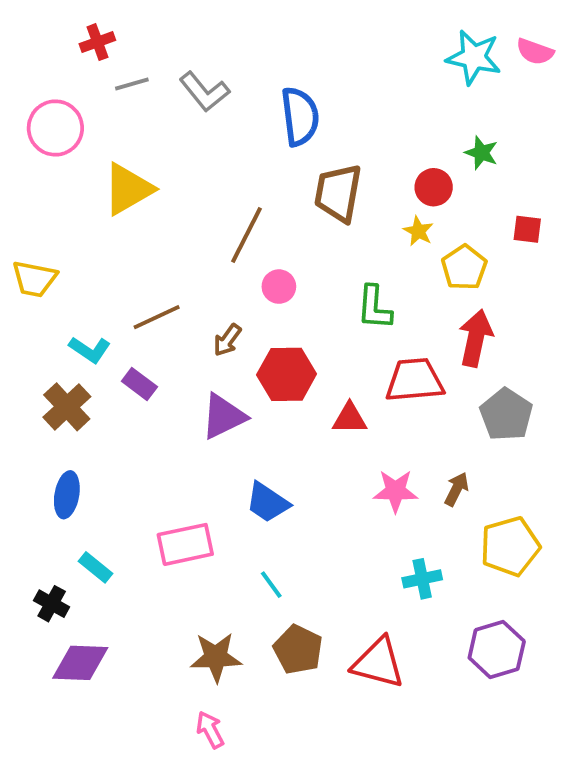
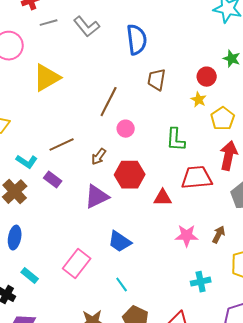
brown trapezoid: (338, 193) -> (157, 80), size x0.7
pink rectangle: (185, 544) -> (77, 264), turned -40

